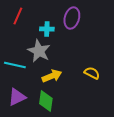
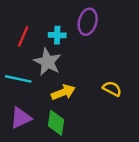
red line: (18, 16) -> (23, 36), moved

